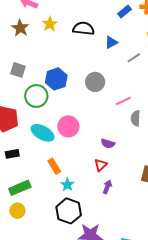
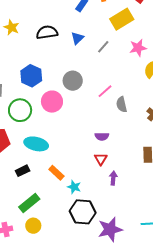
yellow star: (50, 24) -> (12, 27), moved
blue hexagon: (56, 79) -> (31, 76), moved
pink circle: (68, 126) -> (52, 102), moved
black rectangle: (12, 154) -> (23, 171), moved

